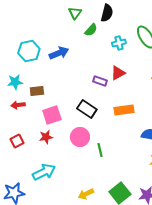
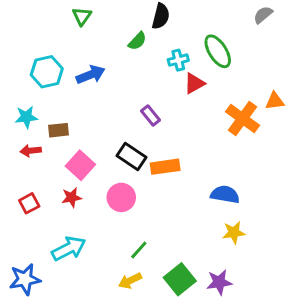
green triangle: (75, 13) -> (82, 16), moved
red triangle: (118, 73) -> (194, 83), moved
purple rectangle: (100, 81) -> (151, 116), turned 32
orange rectangle: (124, 110) -> (165, 167), moved
pink square: (52, 115) -> (80, 165), turned -30
green line: (100, 150) -> (139, 250), moved, turned 56

